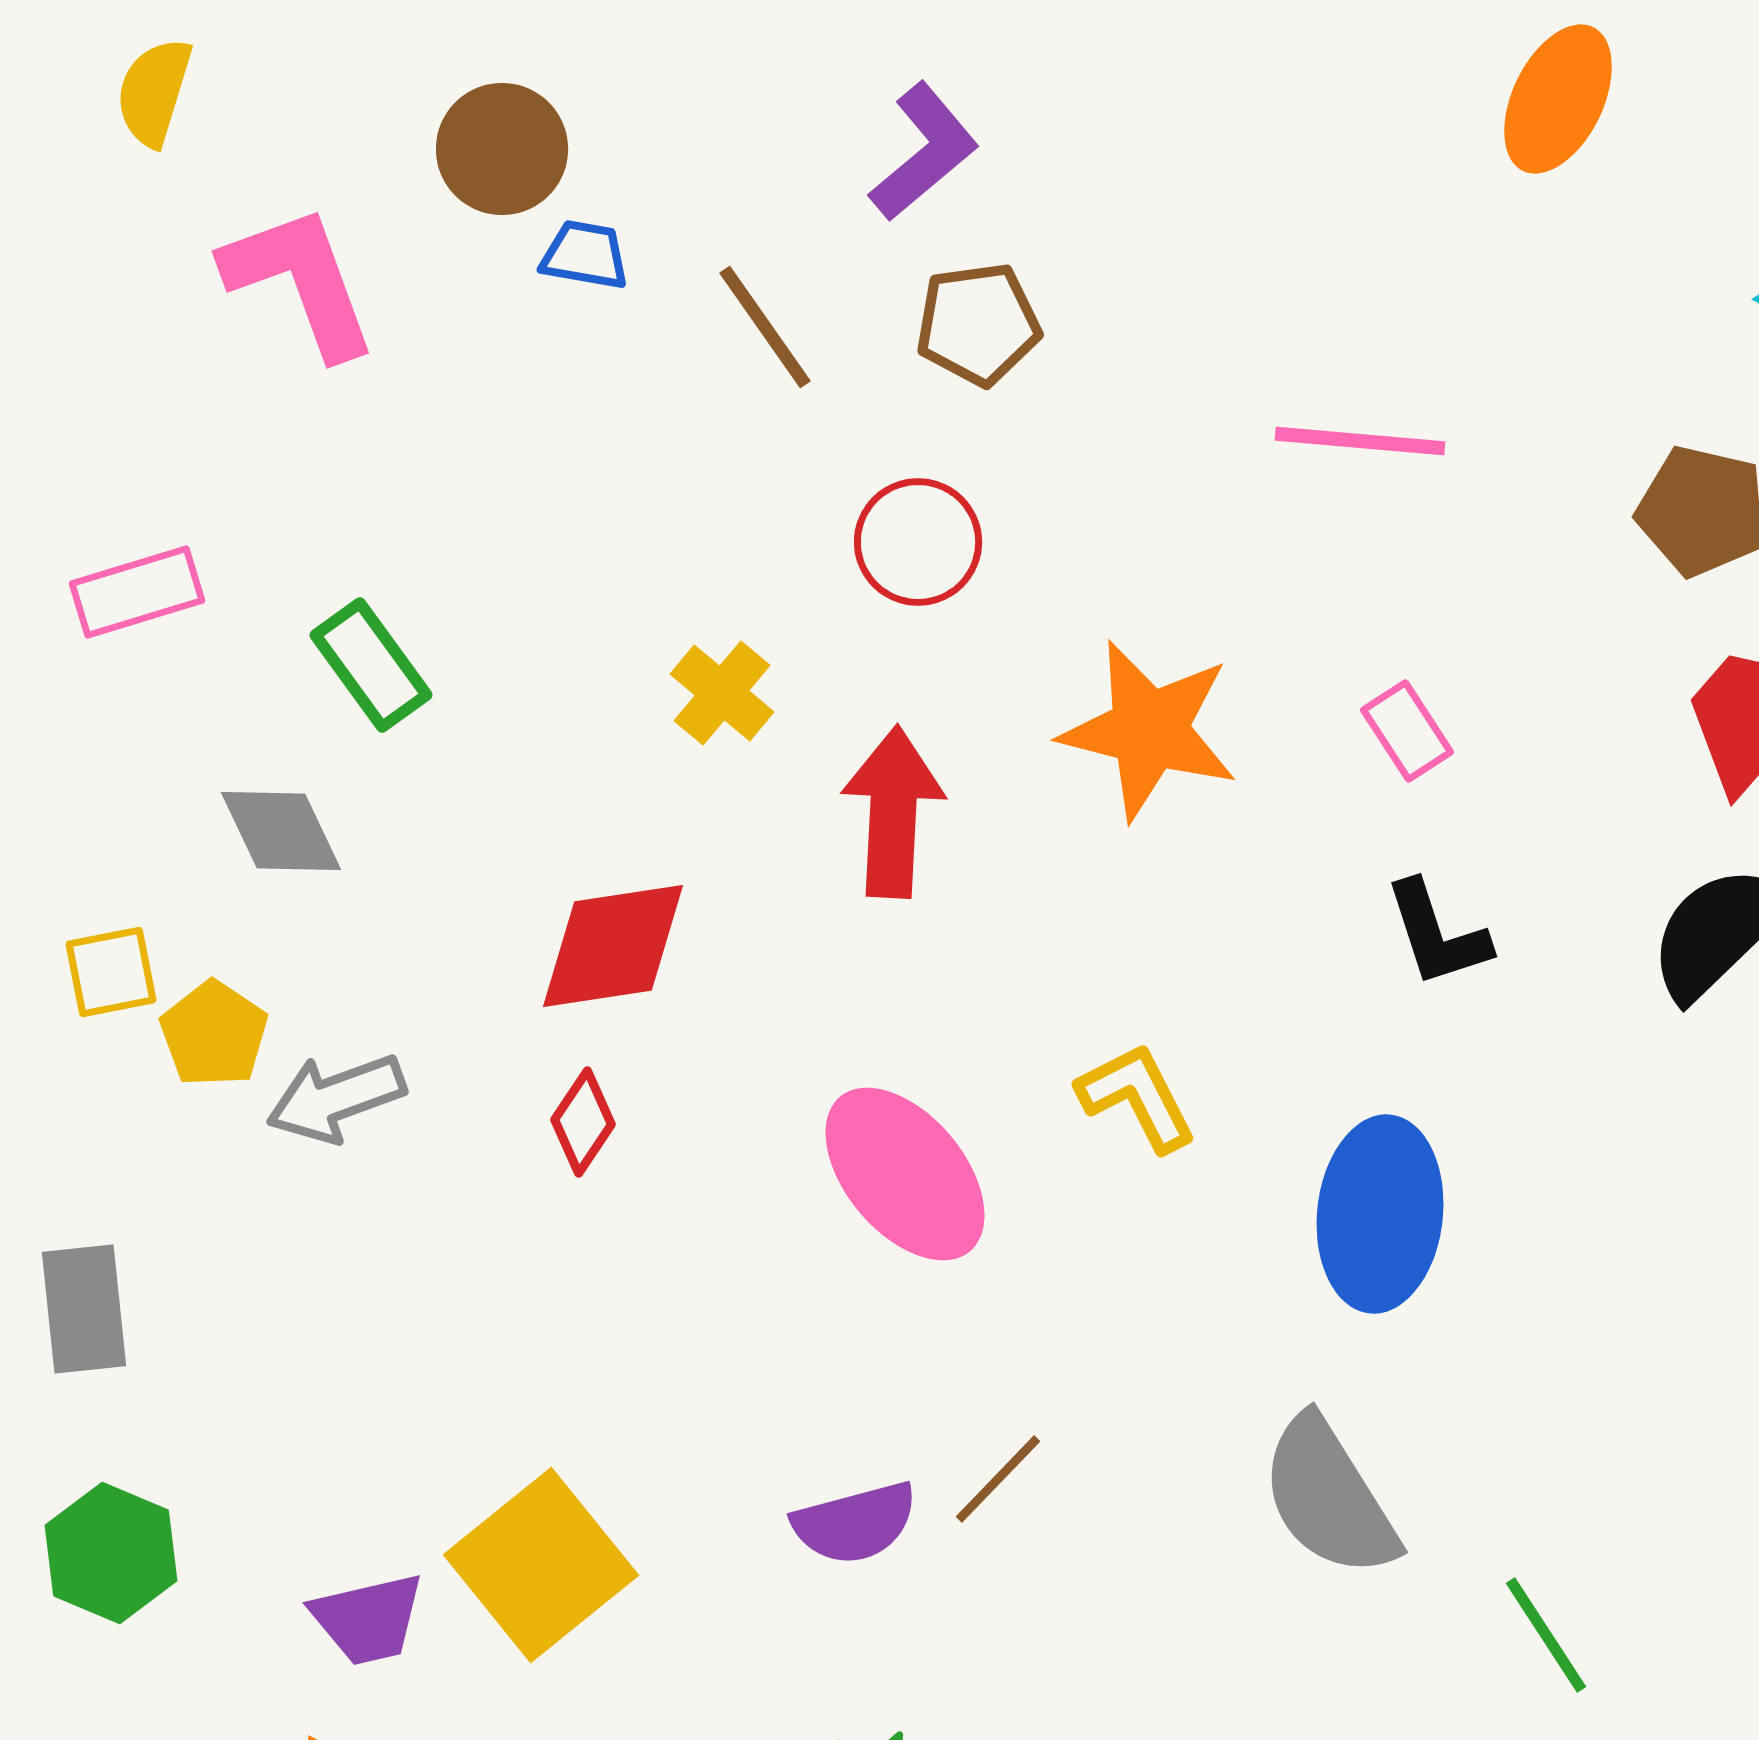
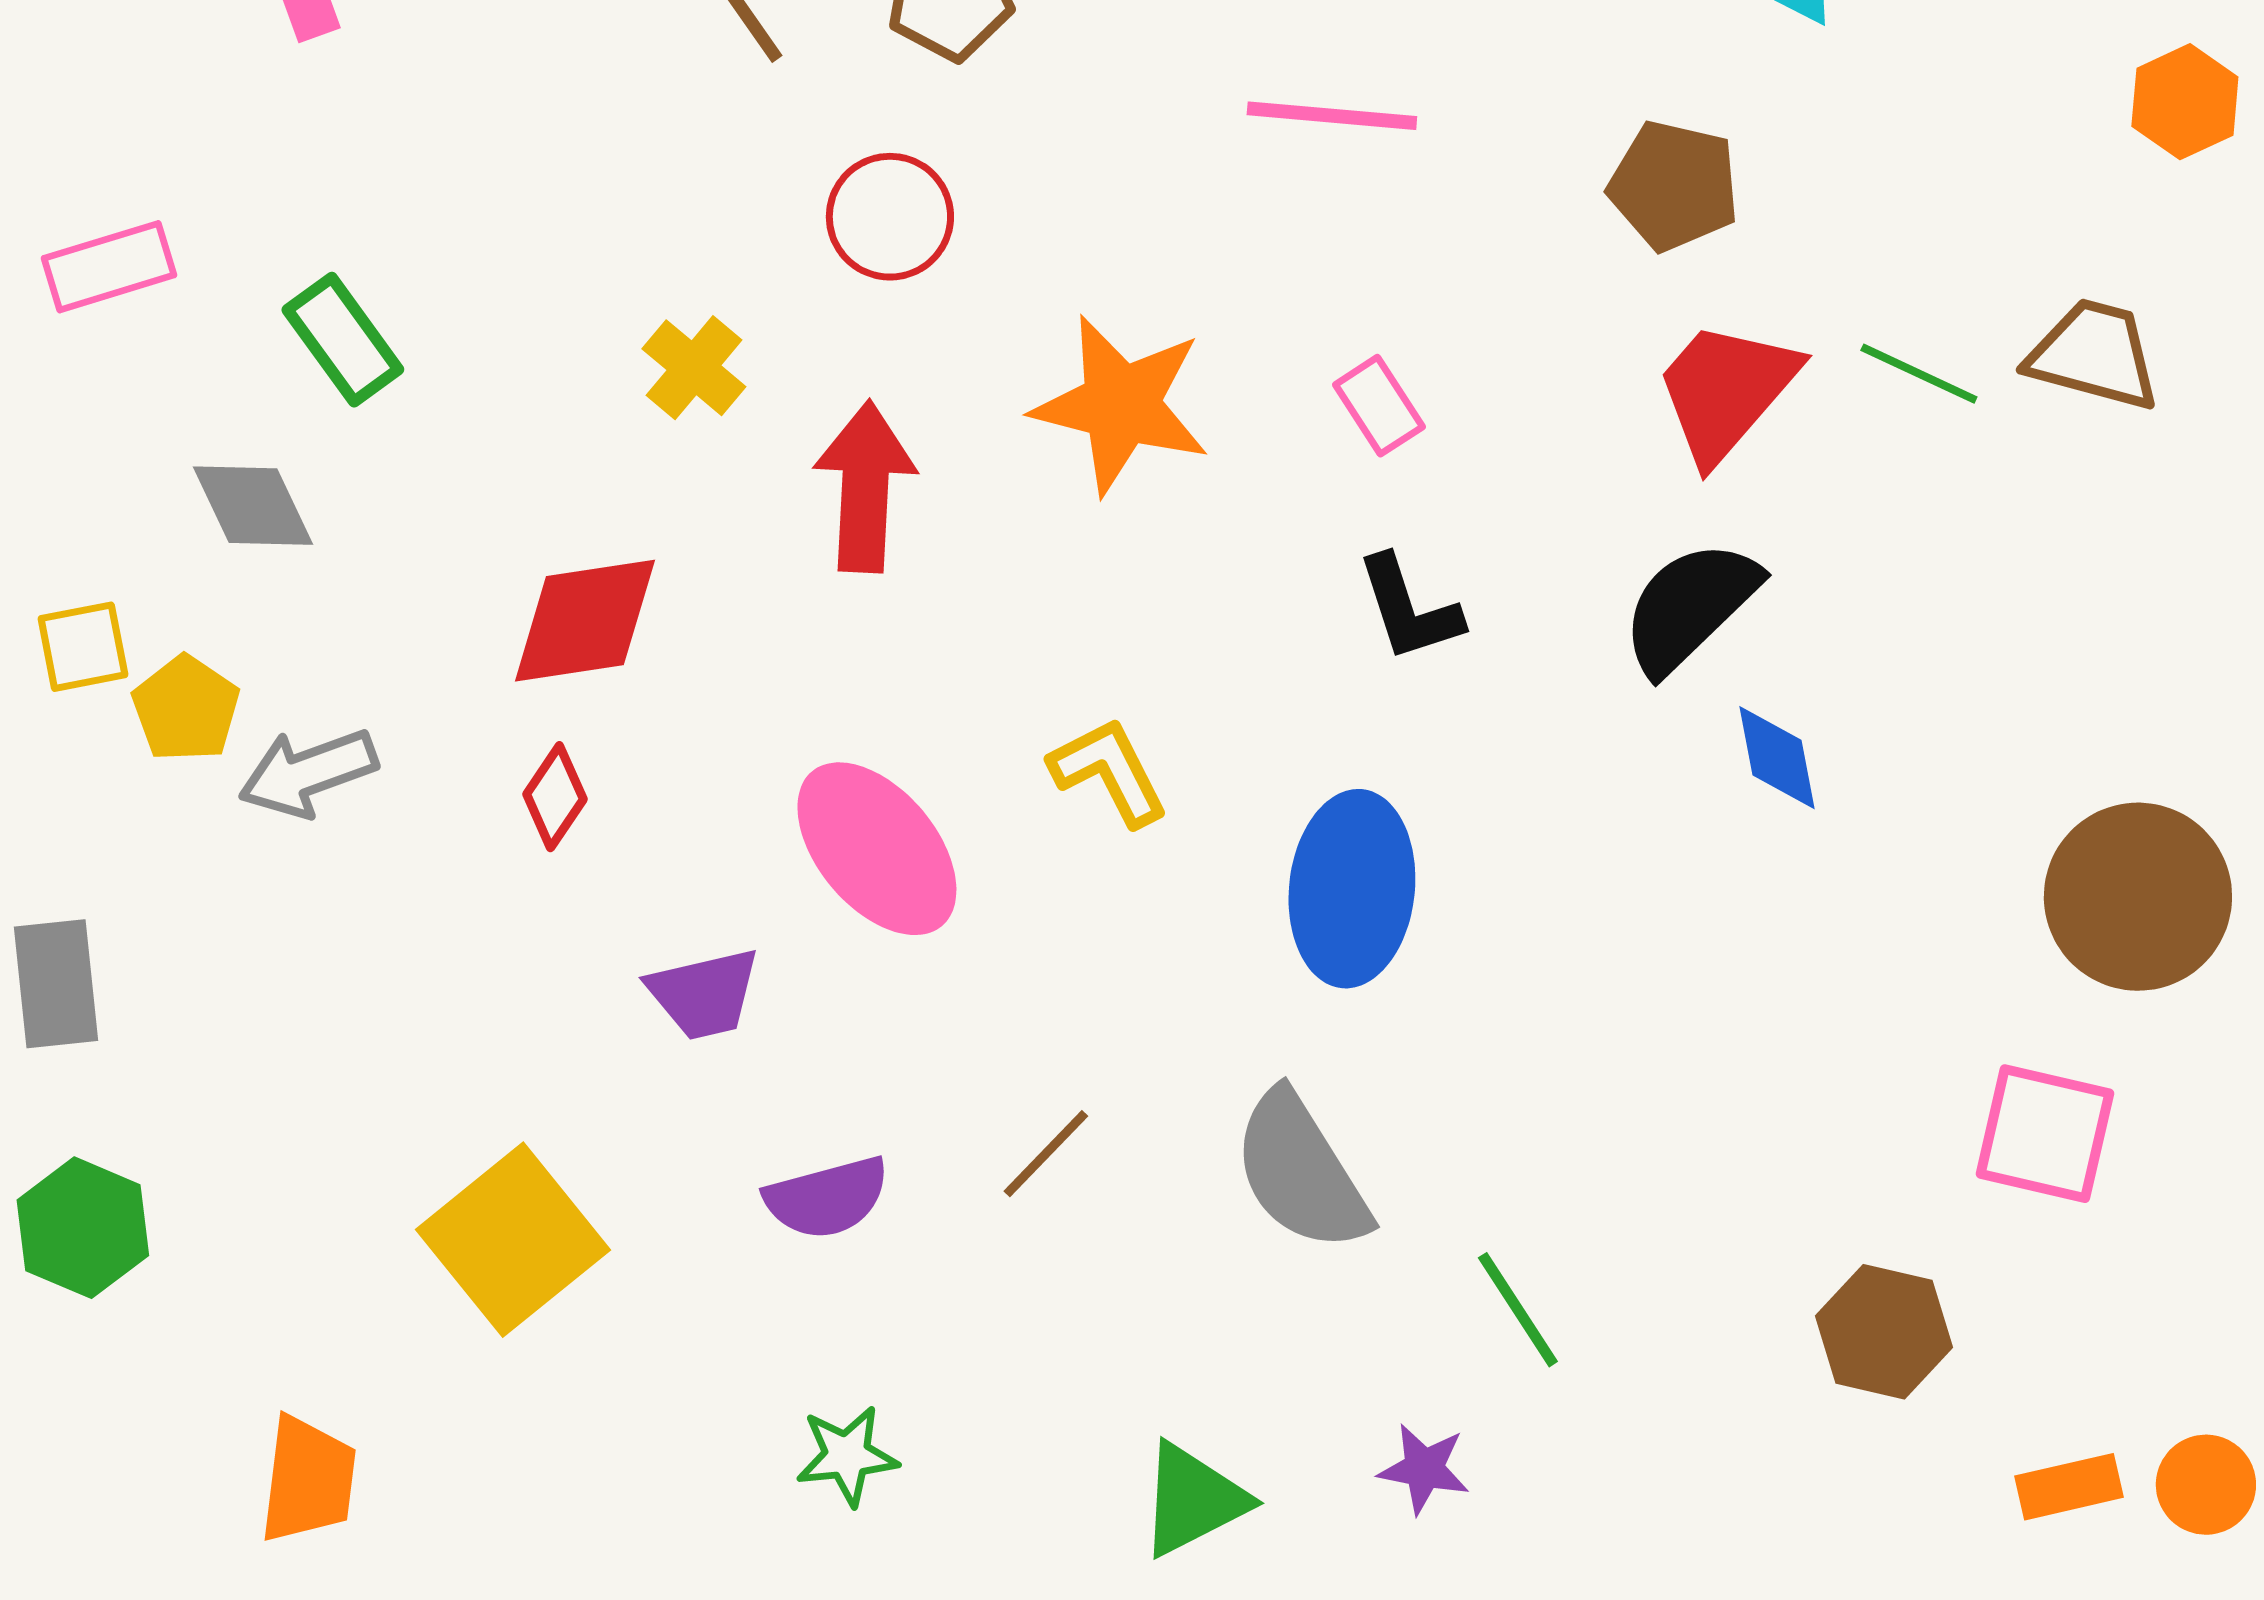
brown line: (998, 1479) -> (1046, 1154), moved
purple trapezoid: (368, 1619) -> (704, 994), moved

